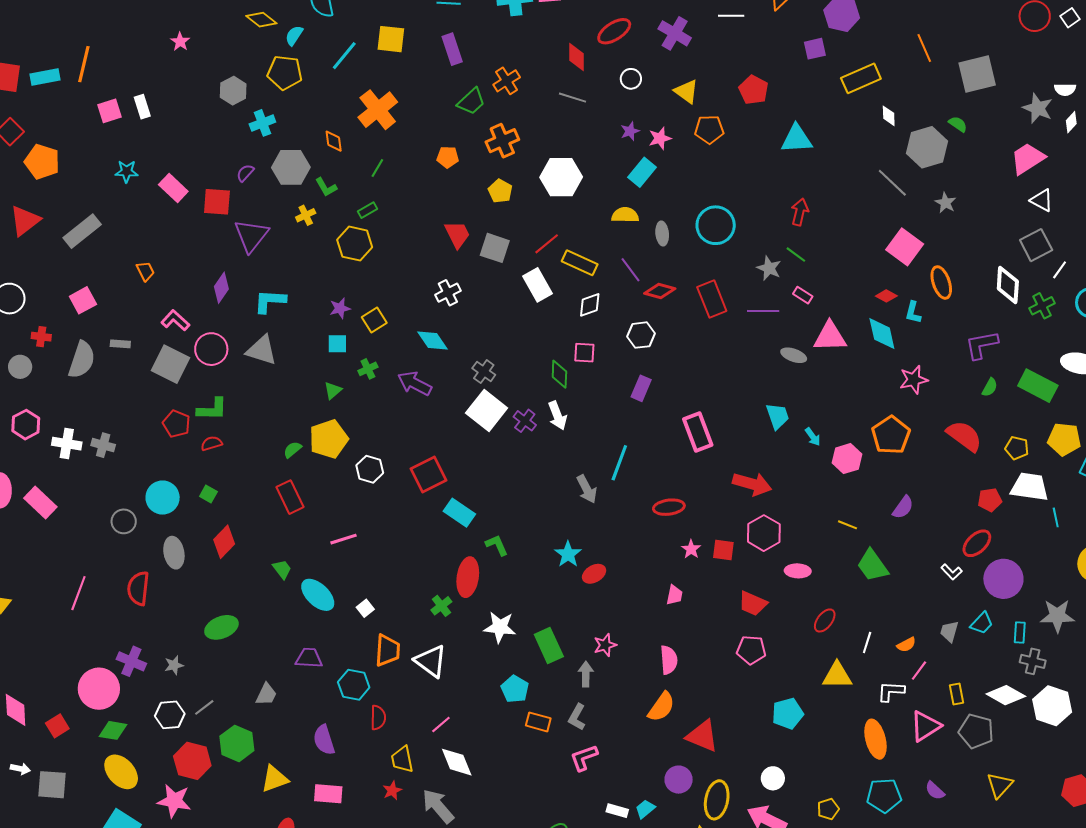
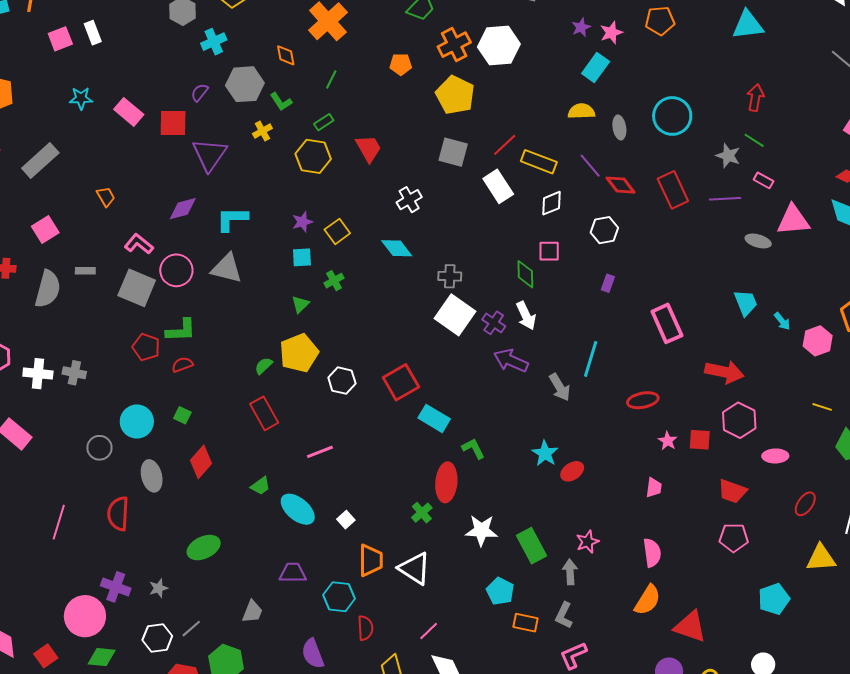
white hexagon: (561, 177) -> (499, 46), moved
yellow pentagon: (500, 191) -> (455, 95), size x1.6
red trapezoid: (457, 234) -> (369, 148), moved
purple diamond: (221, 288) -> (183, 209), turned 44
red diamond: (660, 291) -> (621, 185), turned 40
gray cross: (484, 372) -> (450, 276), turned -30
purple arrow: (415, 383) -> (511, 361), moved
purple rectangle: (641, 388) -> (608, 283), size x0.7
green trapezoid: (282, 569) -> (261, 486), turned 95

